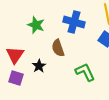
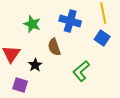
green L-shape: (85, 72) -> (81, 71), turned -105
purple square: (16, 78) -> (20, 85), moved

